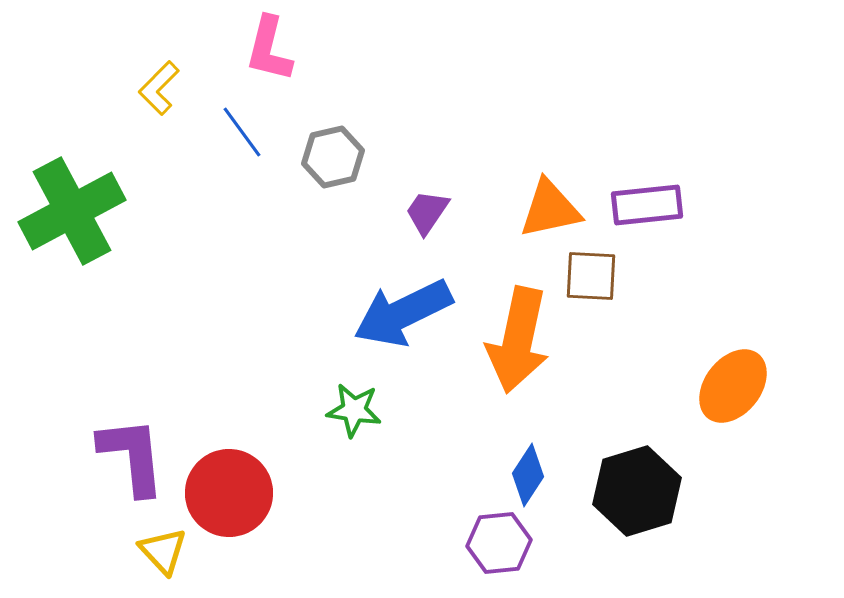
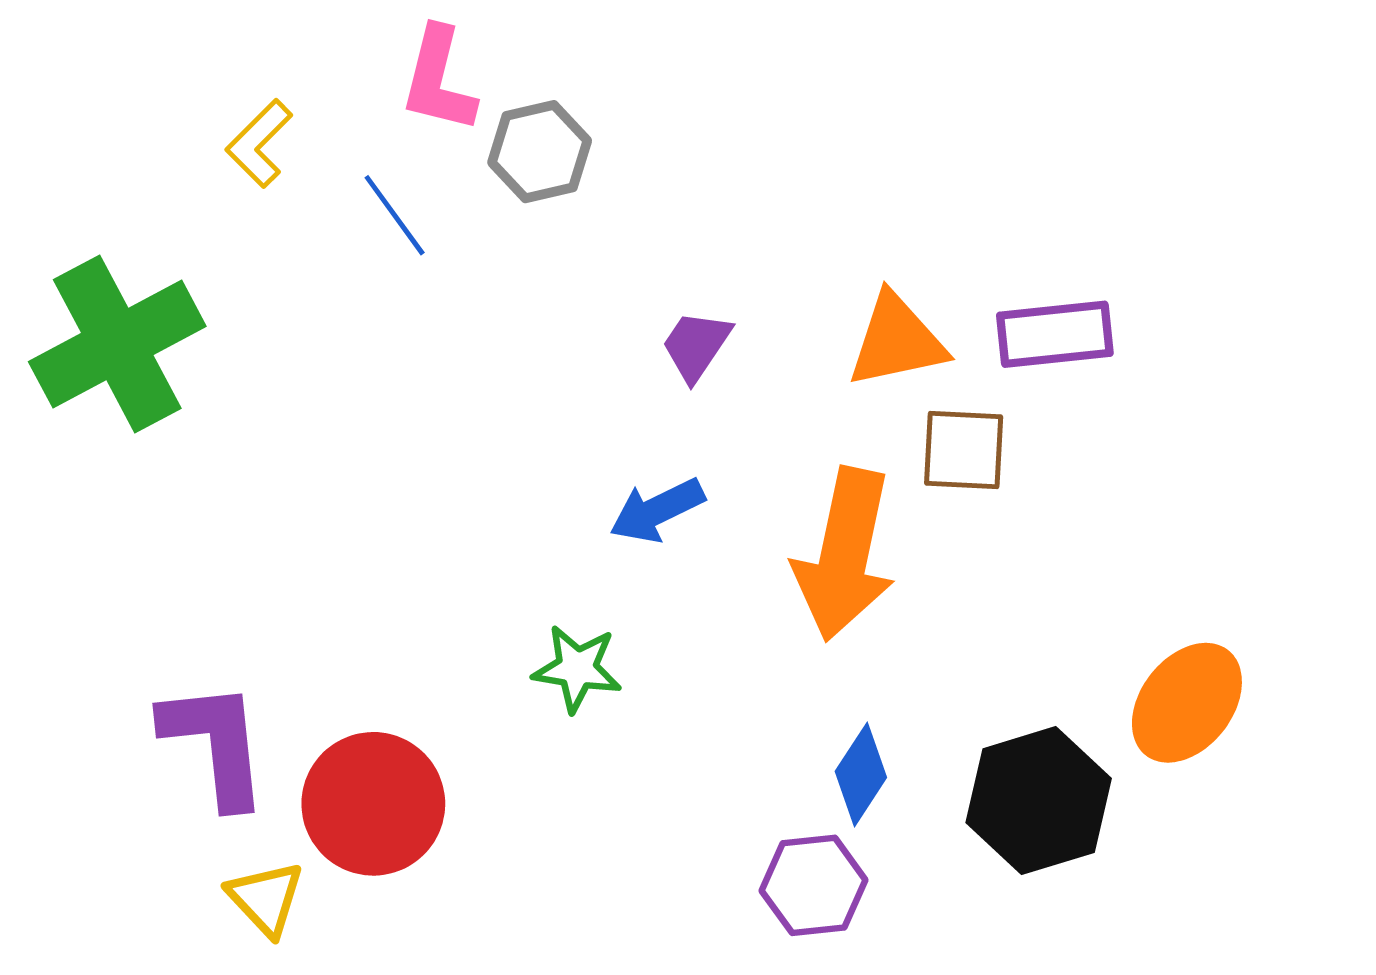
gray hexagon: (333, 157) -> (540, 152), moved
blue arrow: (403, 313) -> (657, 510), size x0.6
orange ellipse: (733, 386) -> (1187, 703), moved

